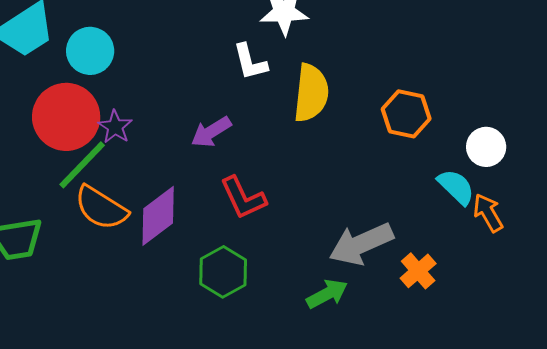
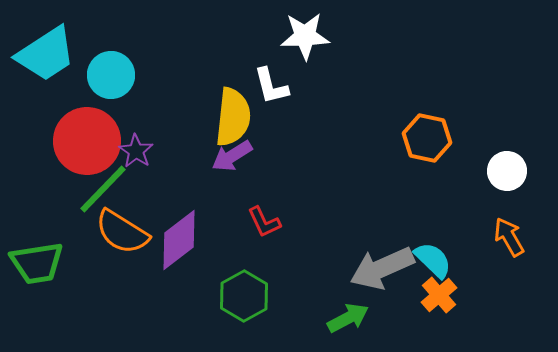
yellow semicircle: (311, 93) -> (233, 117), moved
cyan semicircle: (456, 187) -> (433, 260), moved
red L-shape: (243, 198) -> (264, 222), size x0.7

